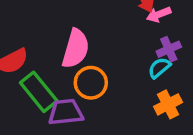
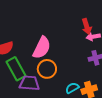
cyan semicircle: (159, 68) -> (72, 88), moved

